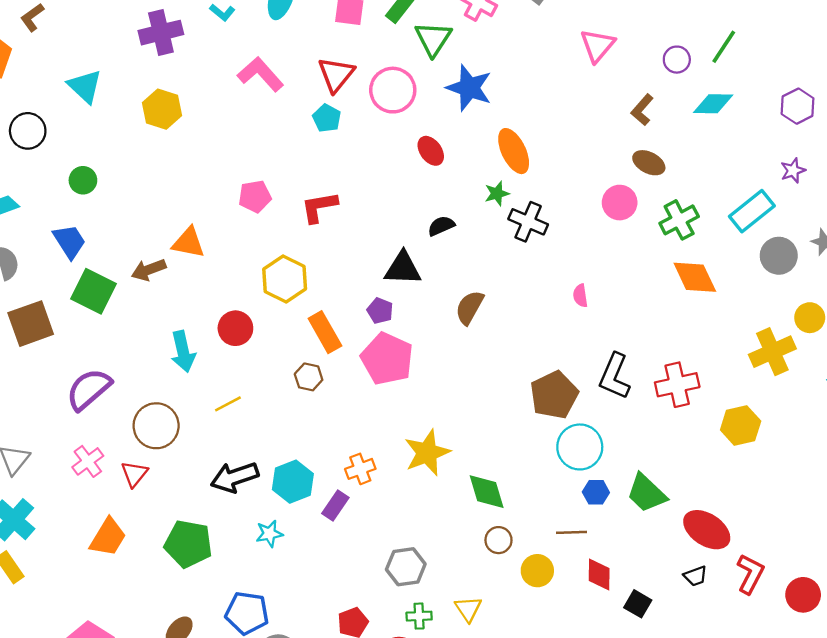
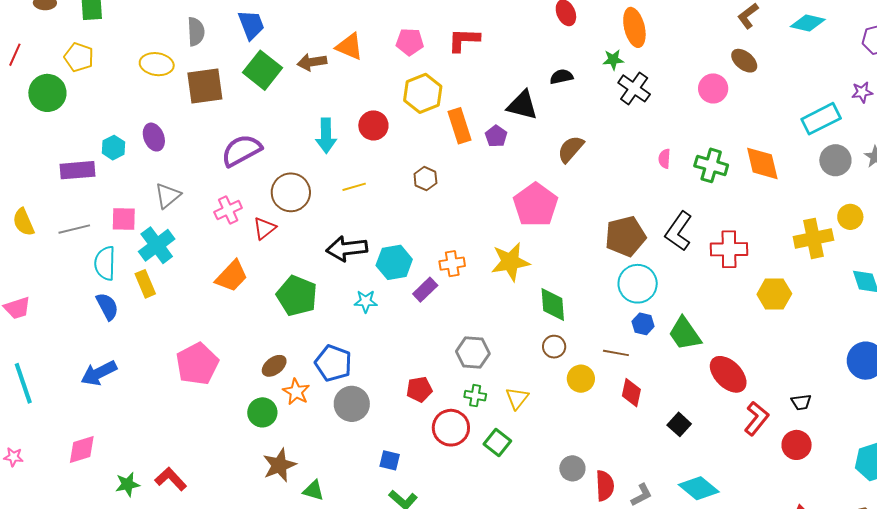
pink pentagon: (255, 196) -> (410, 42), moved
green cross: (679, 220) -> (711, 165), moved, turned 32
orange rectangle: (325, 332) -> (460, 126), moved
pink pentagon: (387, 359) -> (536, 205), moved
black trapezoid: (695, 576) -> (801, 402), moved
black square: (638, 604) -> (679, 424), moved

